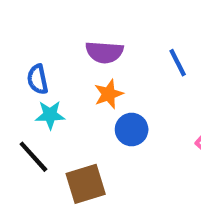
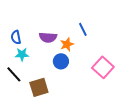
purple semicircle: (104, 52) -> (48, 37), moved
orange star: (109, 94) -> (67, 44), moved

